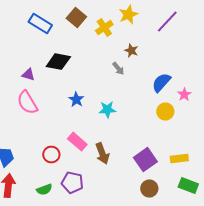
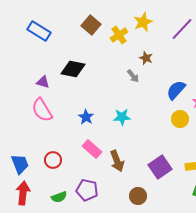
blue rectangle: (40, 24) -> (39, 31), moved
blue star: (76, 100) -> (86, 117), moved
red circle: (51, 155) -> (53, 160), moved
brown circle: (149, 189) -> (138, 196), moved

